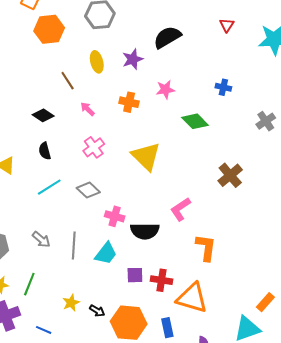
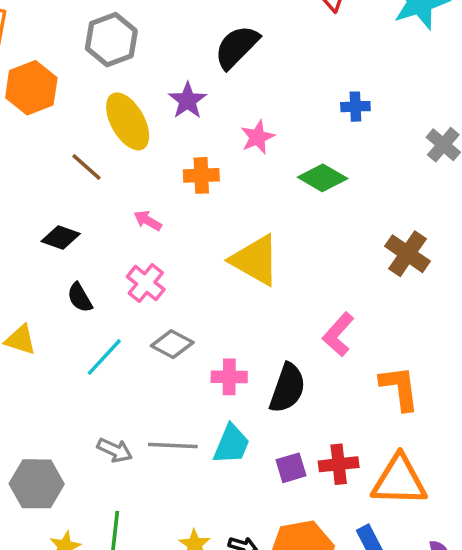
yellow ellipse: (97, 62) -> (128, 121), size x1.5
pink arrow: (88, 109) -> (148, 221), moved
pink cross: (94, 147) -> (146, 283), moved
black semicircle: (145, 231) -> (287, 388), turned -56
gray line: (74, 245) -> (173, 445), turned -76

